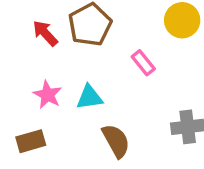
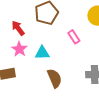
red arrow: (45, 33) -> (18, 28), moved

